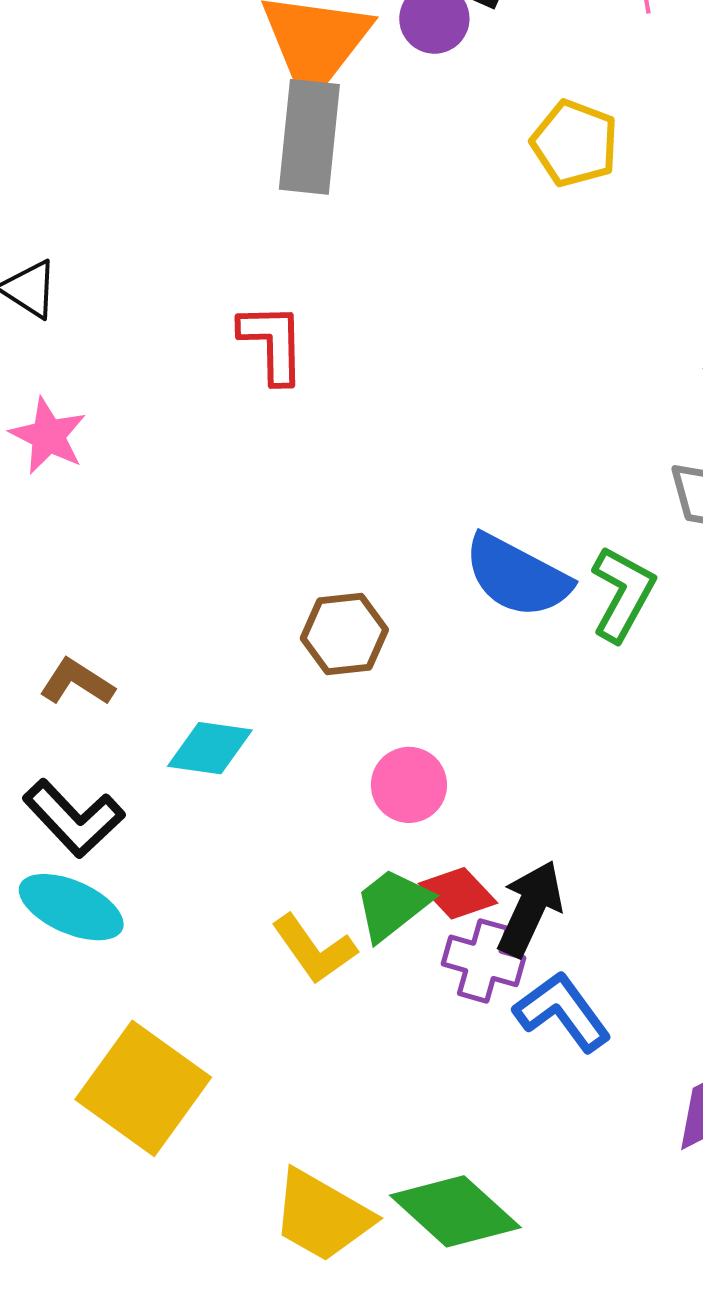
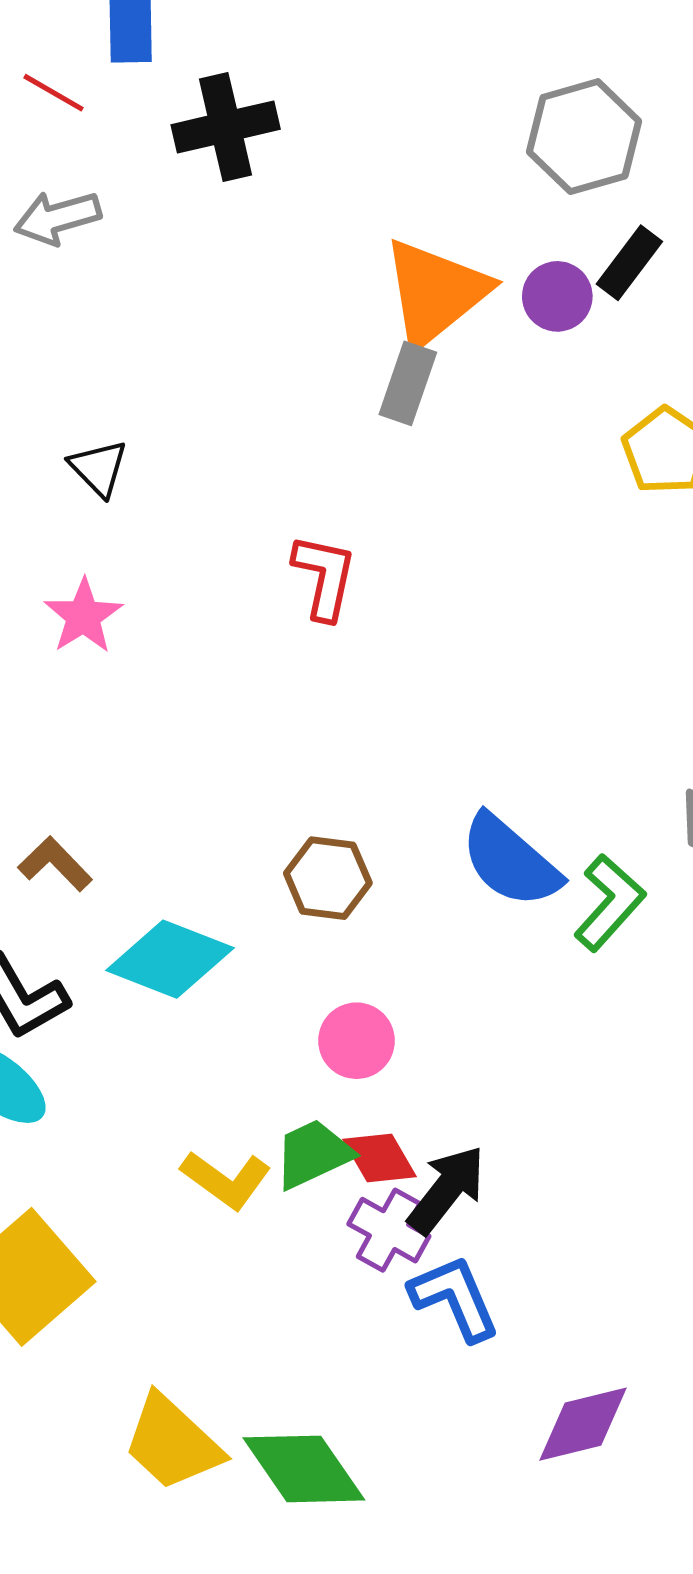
gray rectangle: (309, 137) -> (408, 383), size x0.7
cyan diamond: (210, 748) -> (170, 959), size x1.4
yellow L-shape: (314, 949) -> (226, 1180), turned -32

